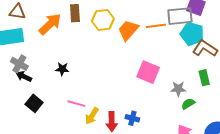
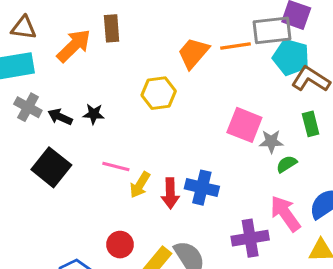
yellow hexagon: (103, 20) -> (159, 93), moved
pink square: (148, 72) -> (244, 125), moved
black arrow: (24, 76) -> (60, 117), moved
black square: (34, 103) -> (51, 167), size x1.4
blue cross: (132, 118) -> (202, 188), size x1.5

